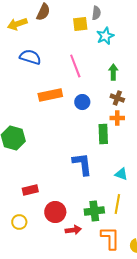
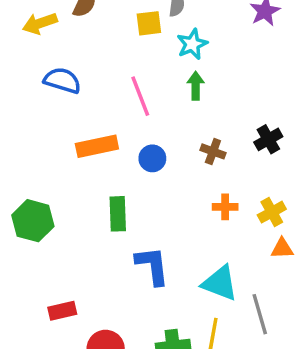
green arrow: (113, 72) -> (196, 86), moved
orange cross: (117, 118) -> (225, 207), moved
green rectangle: (103, 134) -> (118, 214), moved
cyan triangle: (121, 174) -> (220, 283), size x1.6

